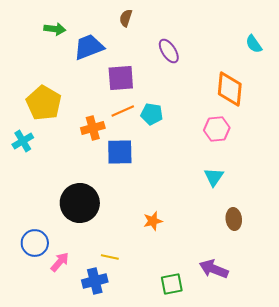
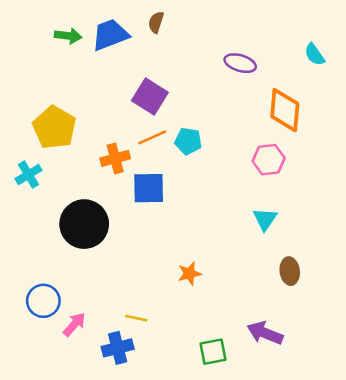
blue trapezoid: (89, 47) -> (110, 35), moved
purple ellipse: (169, 51) -> (240, 63), moved, turned -40
purple square: (121, 78) -> (150, 97), turned 36
black circle: (80, 203) -> (84, 224), moved

